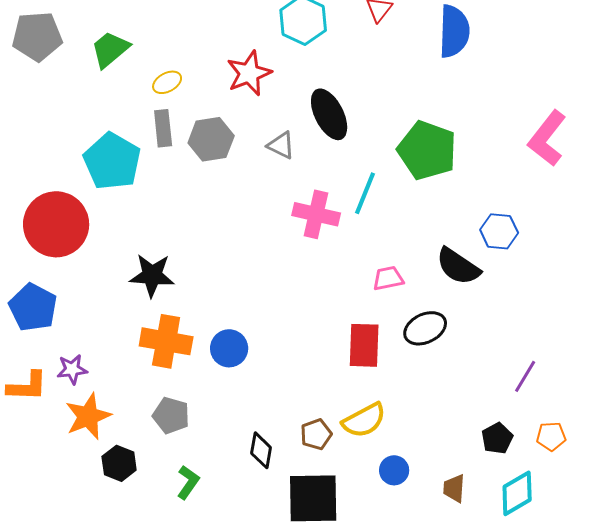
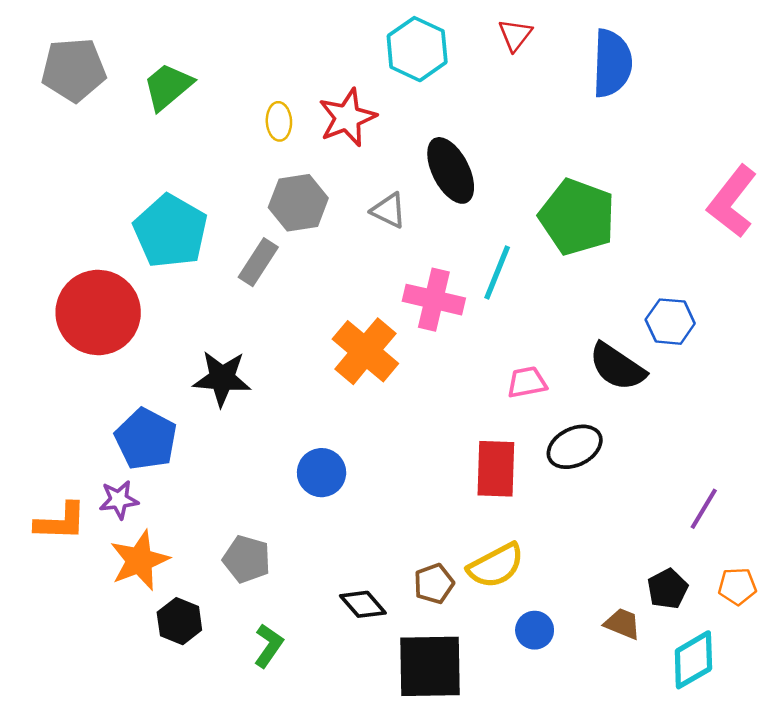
yellow ellipse: (167, 82) -> (279, 121), moved, turned -64
gray rectangle: (163, 128) -> (258, 262), moved, turned 39
blue pentagon: (33, 307) -> (146, 439), moved
orange cross: (166, 341) -> (365, 351), moved, turned 30
black diamond: (261, 450) -> (363, 604), turned -51
brown trapezoid: (454, 488) -> (622, 624), moved, turned 108

